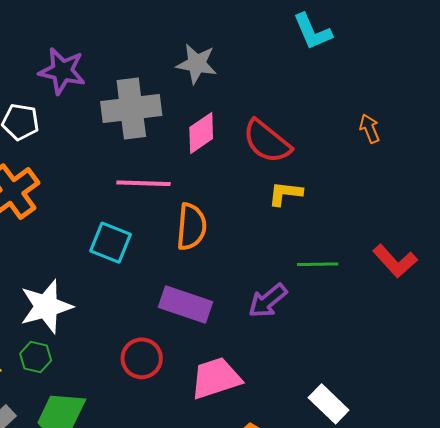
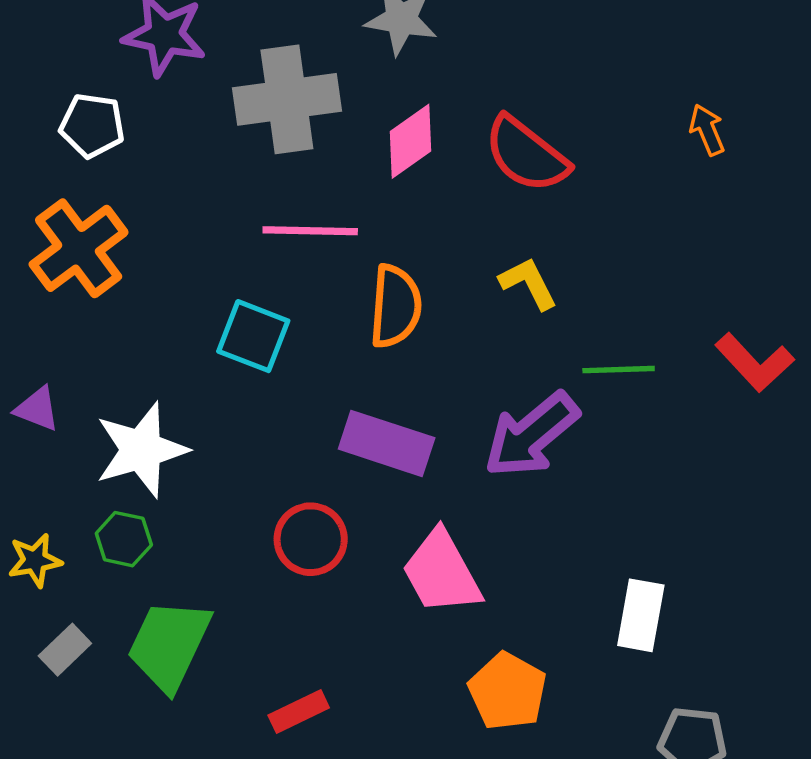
yellow L-shape: (285, 193) -> (528, 283), moved, turned 57
purple arrow: (268, 301) -> (531, 435), size x1.4
pink trapezoid: (216, 378) -> (442, 572), turned -100
white rectangle: (329, 404) -> (641, 615), turned 57

